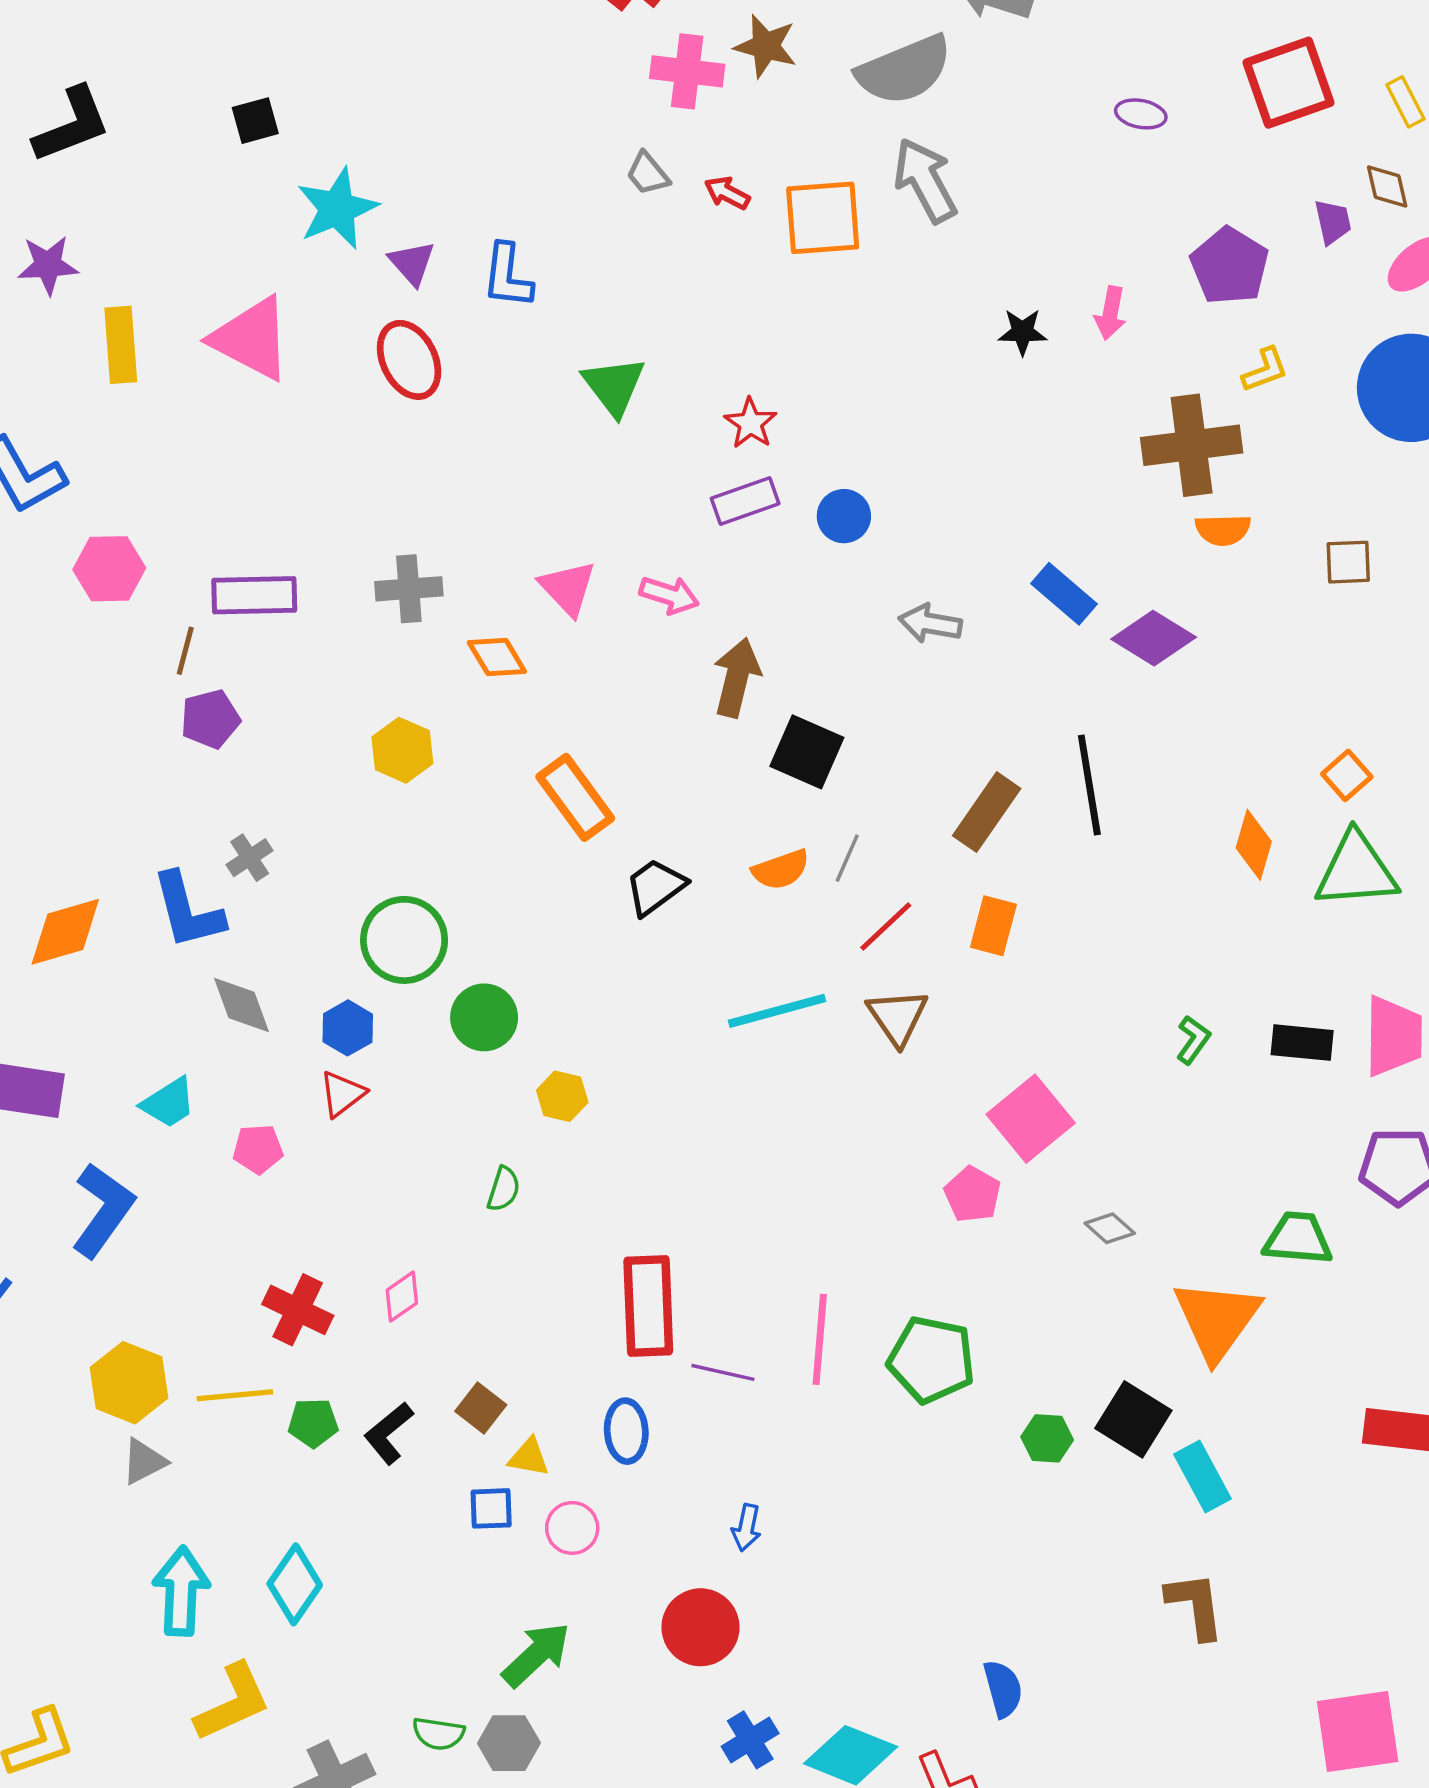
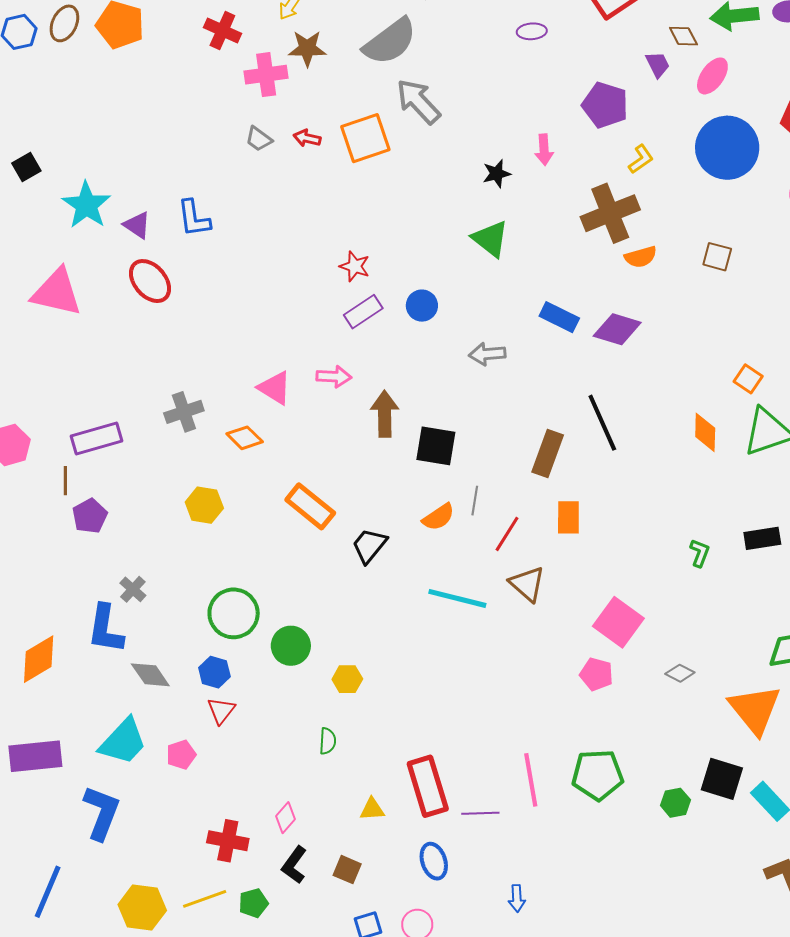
green triangle: (614, 386) -> (490, 239), moved
brown square: (1348, 562) -> (717, 257), turned 32
blue L-shape: (188, 911) -> (105, 629), turned 38
cyan line: (777, 1011) -> (457, 598), turned 44
cyan trapezoid: (169, 1103) -> (123, 742), size x1.5
black L-shape: (389, 1433) -> (294, 865), moved
yellow triangle: (529, 1457) -> (372, 809), moved

